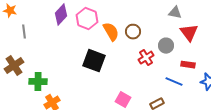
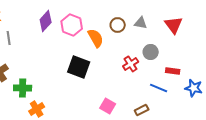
gray triangle: (175, 13) -> (141, 23), moved
brown circle: (133, 32) -> (118, 25), moved
red triangle: (189, 33) -> (174, 25), moved

